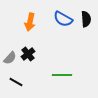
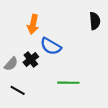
blue semicircle: (63, 19) -> (51, 46), moved

